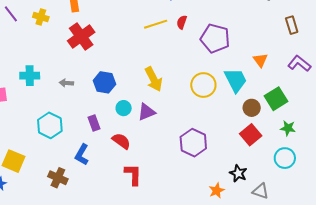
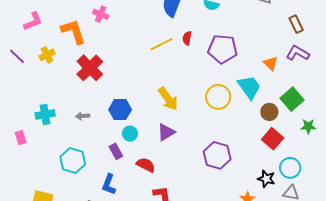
yellow cross: (41, 17) -> (47, 55), turned -35
purple L-shape: (299, 64) -> (298, 53), moved
cyan circle: (124, 108) -> (130, 134), moved
cyan circle: (285, 158) -> (290, 168), moved

